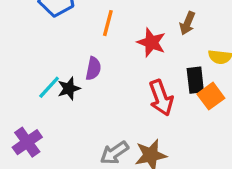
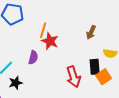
red star: (151, 42) -> (50, 41), moved
black star: (69, 89) -> (16, 83), moved

